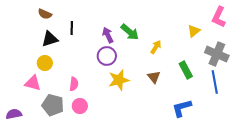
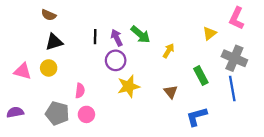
black line: (72, 28) -> (95, 37), moved
brown triangle: (154, 77) -> (171, 92), moved
pink triangle: (33, 83) -> (23, 71), moved
purple semicircle: (14, 114) -> (15, 112), moved

